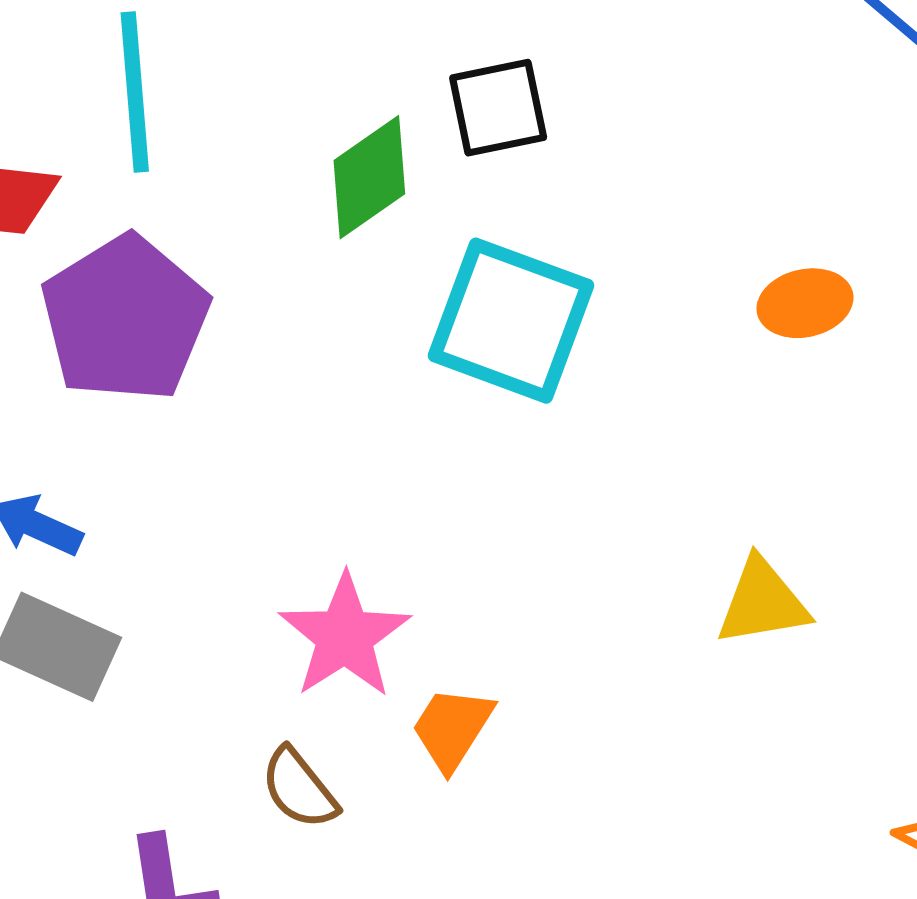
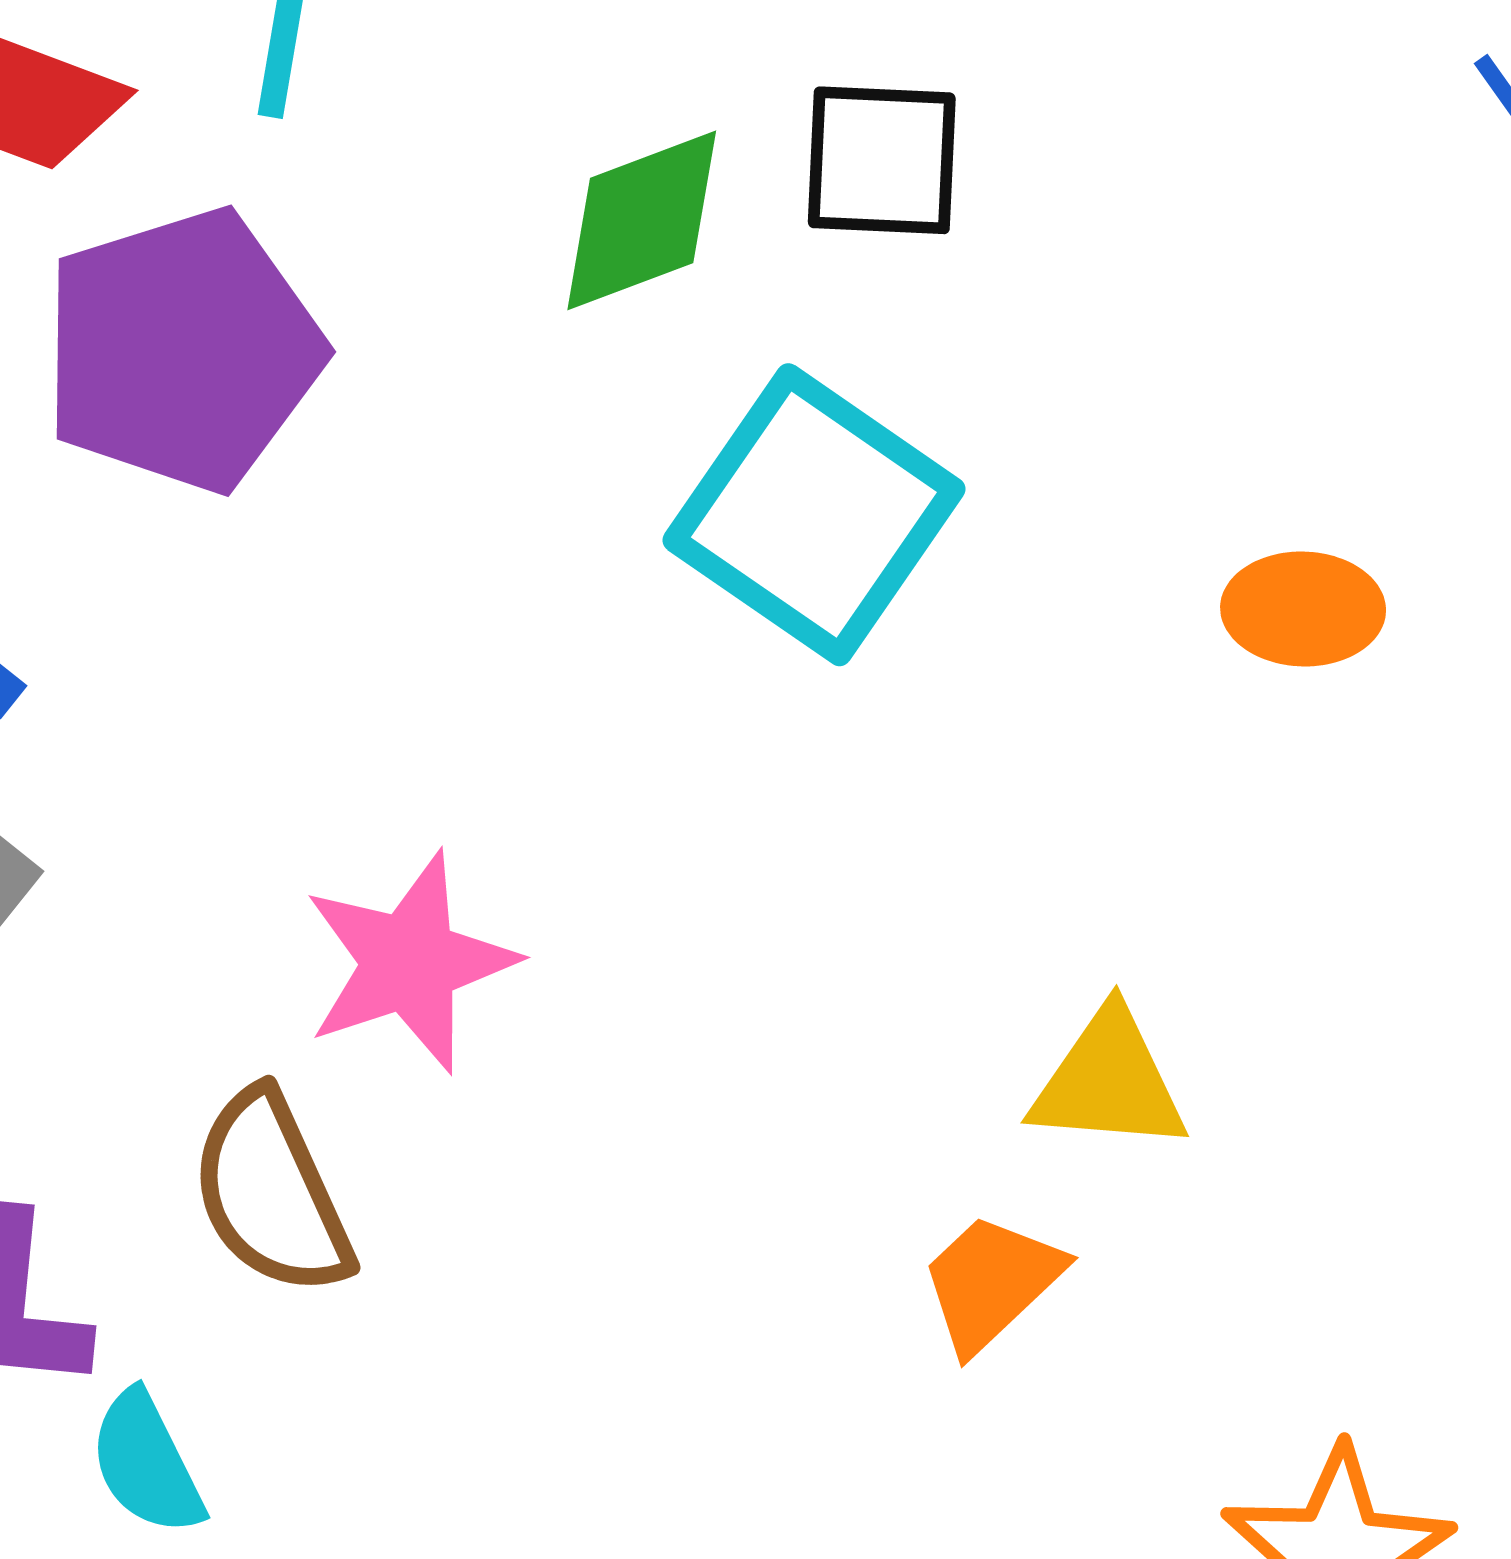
orange trapezoid: (452, 728) -> (991, 1282), moved
brown semicircle: (299, 788) -> (271, 1193), size x1.4

